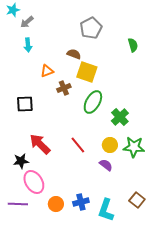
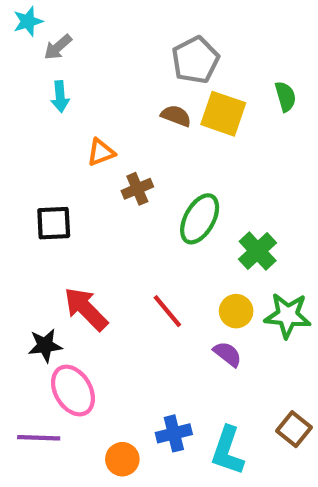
brown semicircle: (74, 54) -> (176, 116), moved
yellow square: (87, 72) -> (223, 114), moved
orange circle: (56, 204) -> (122, 459), moved

